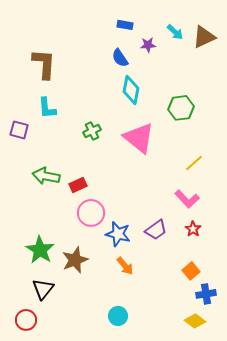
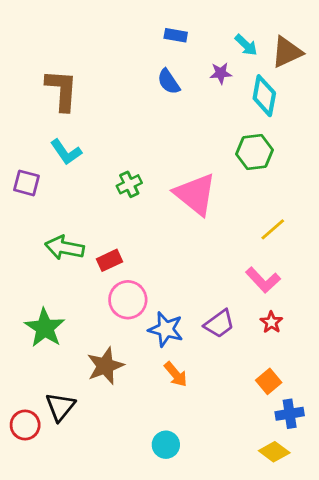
purple star: (148, 45) -> (221, 73), moved
cyan diamond: (131, 90) -> (264, 96), moved
cyan L-shape: (47, 108) -> (66, 152), turned -30
green star: (40, 250) -> (45, 328), moved
red circle: (26, 320) -> (25, 425), moved

